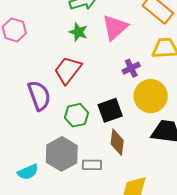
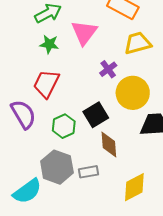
cyan semicircle: (28, 172) -> (27, 191), size x1.4

